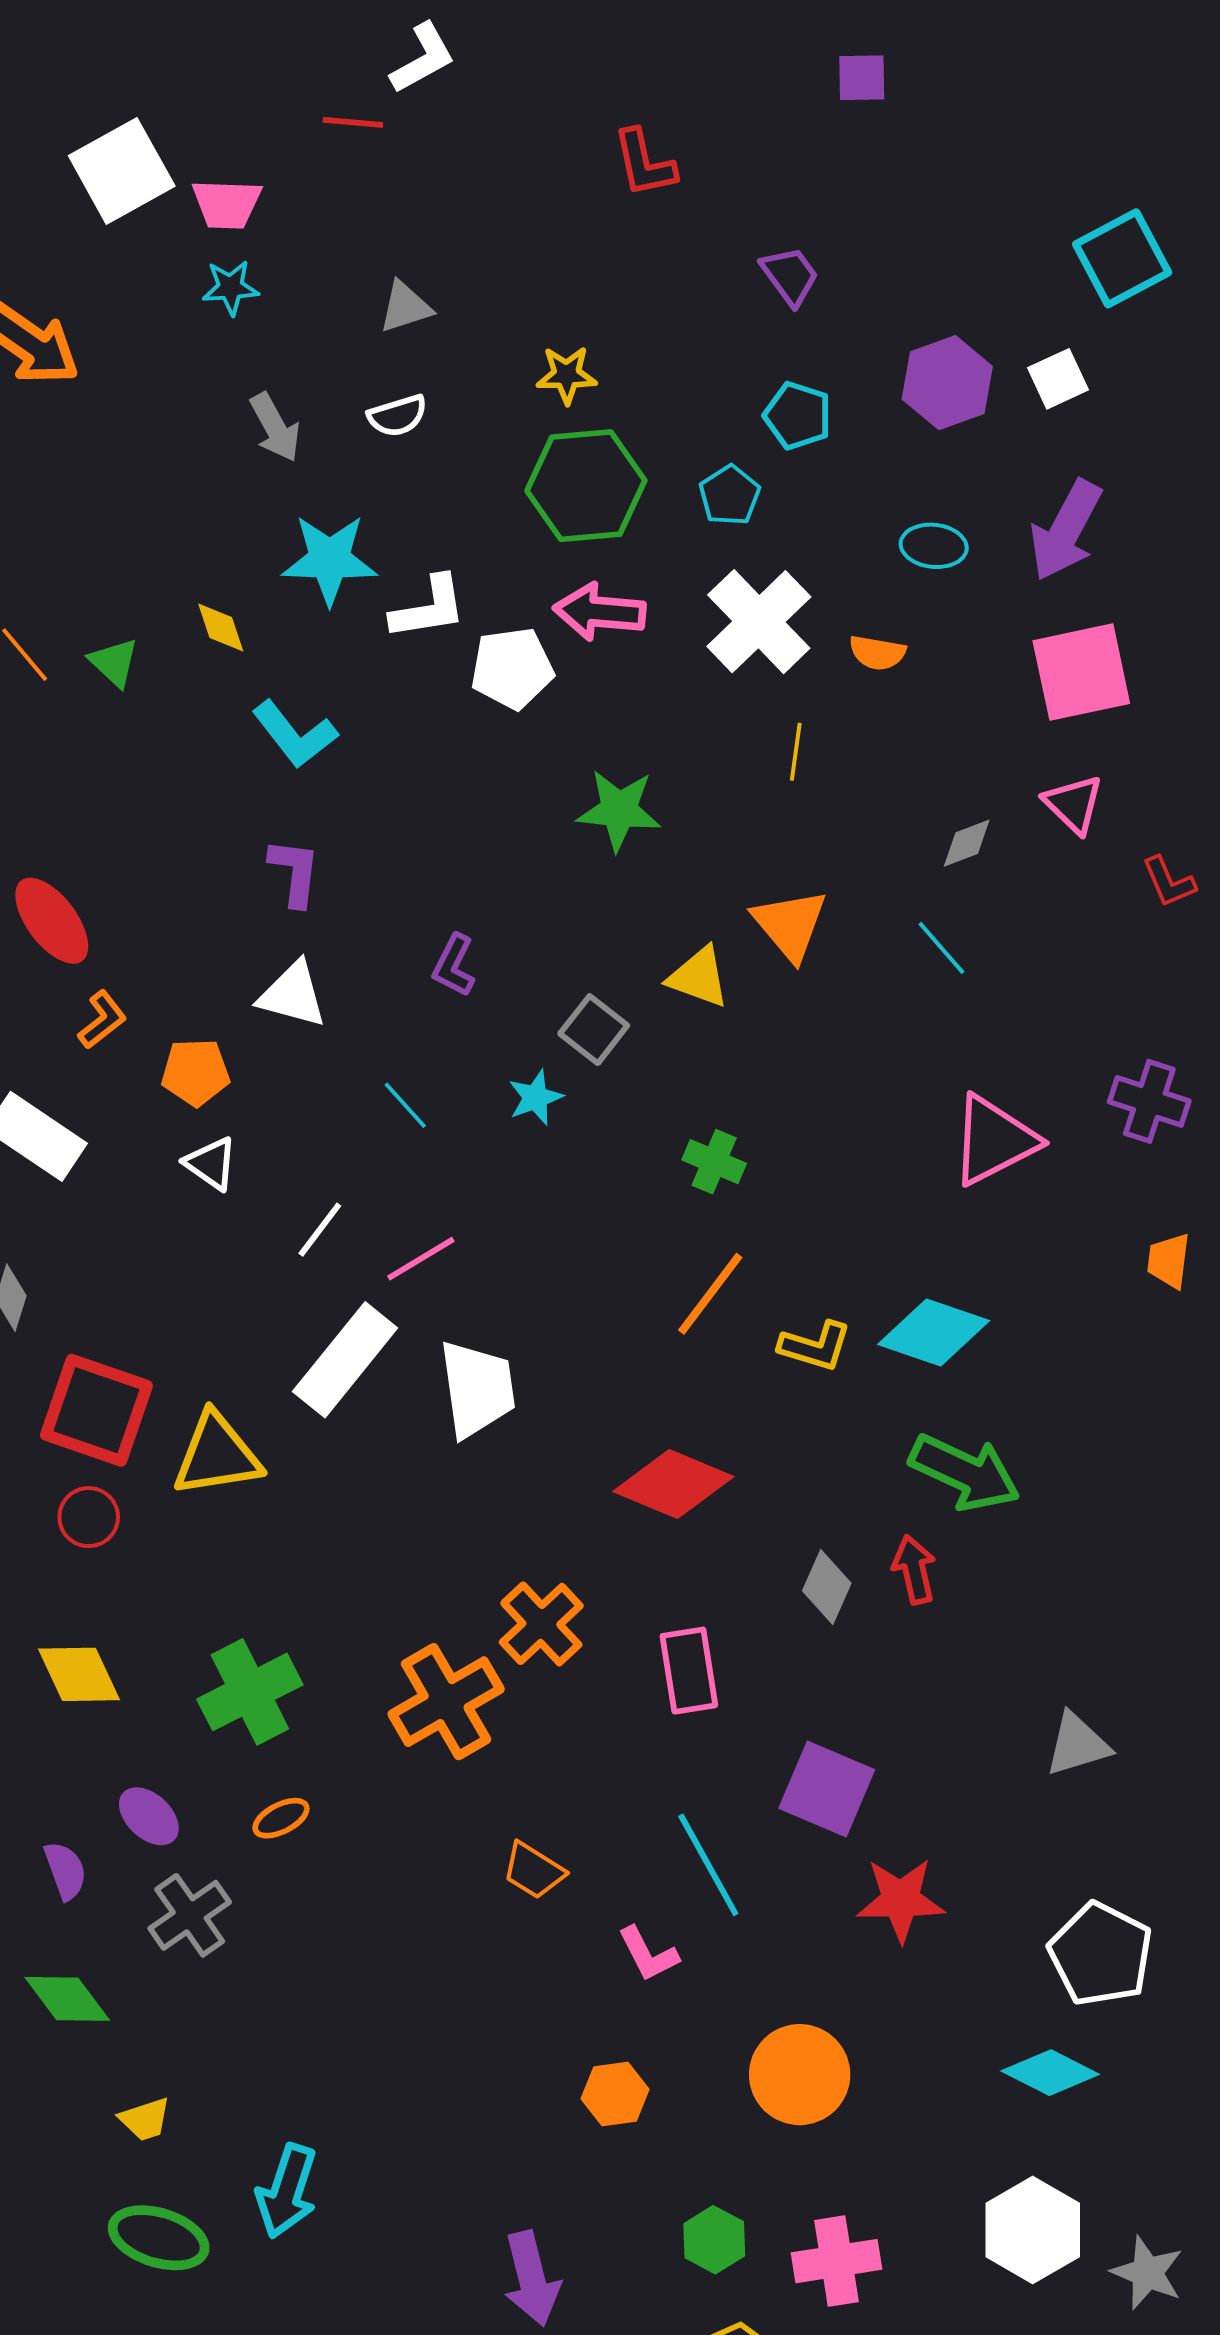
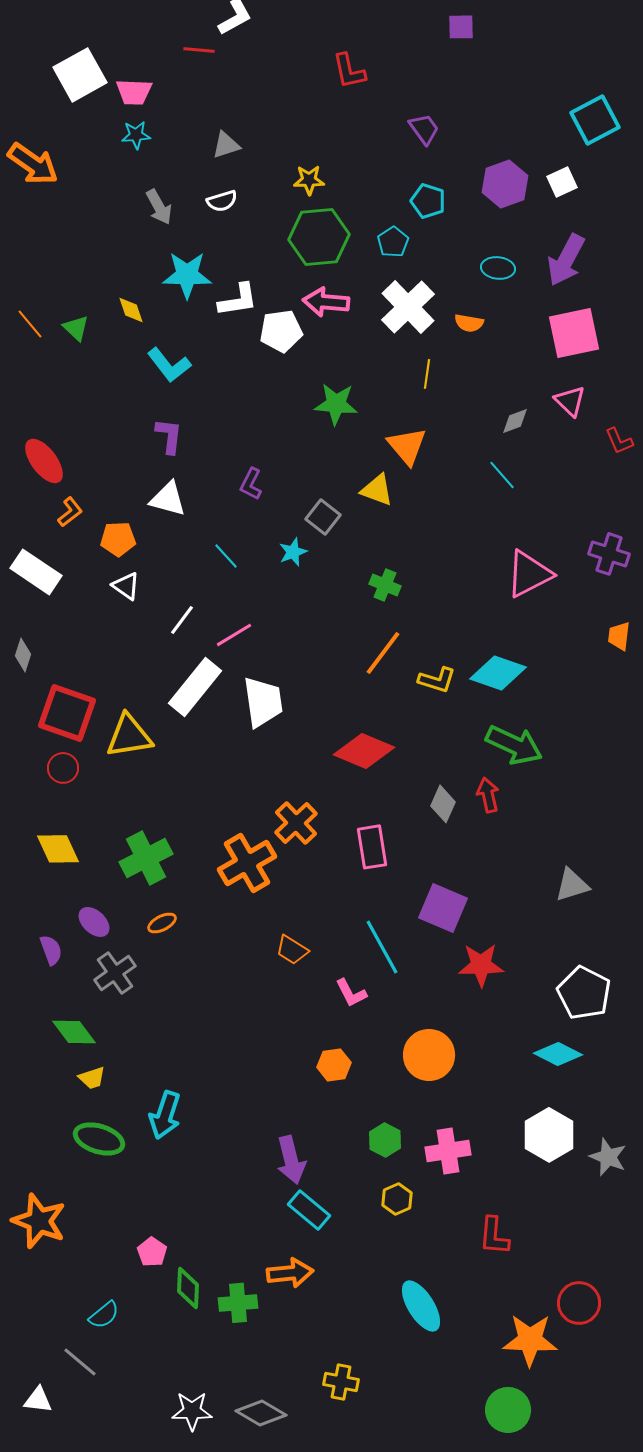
orange triangle: (790, 925) -> (407, 446), moved
green diamond: (67, 1999) -> (74, 1032), moved

